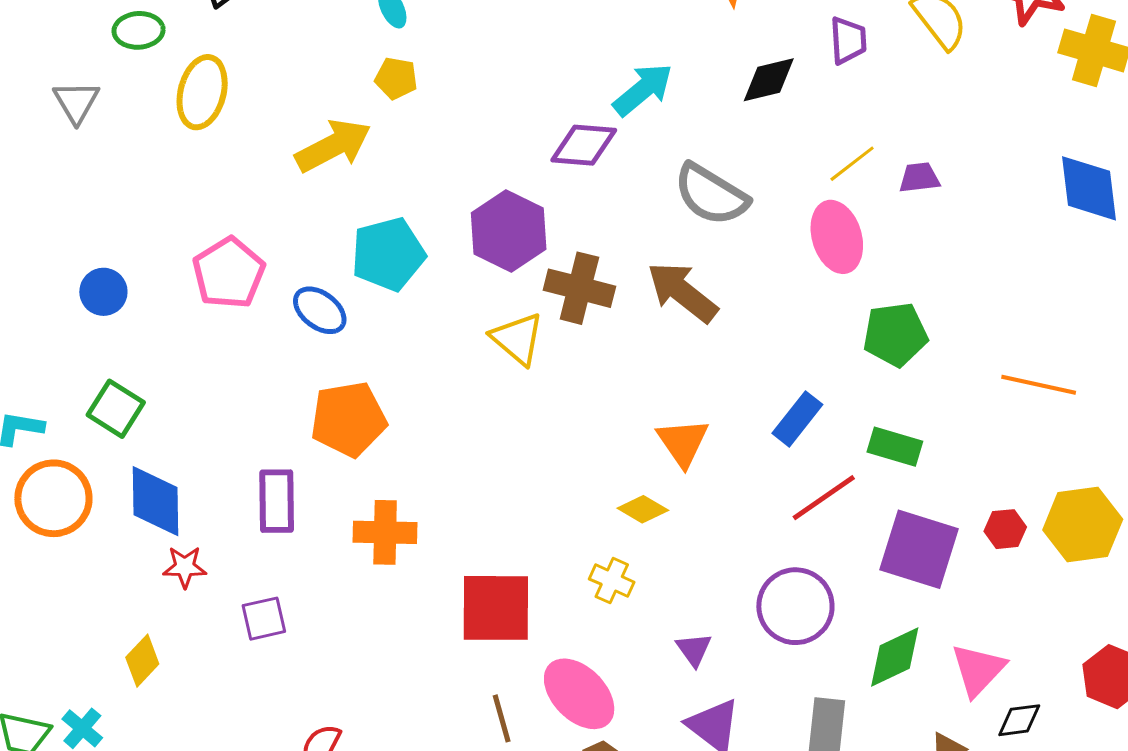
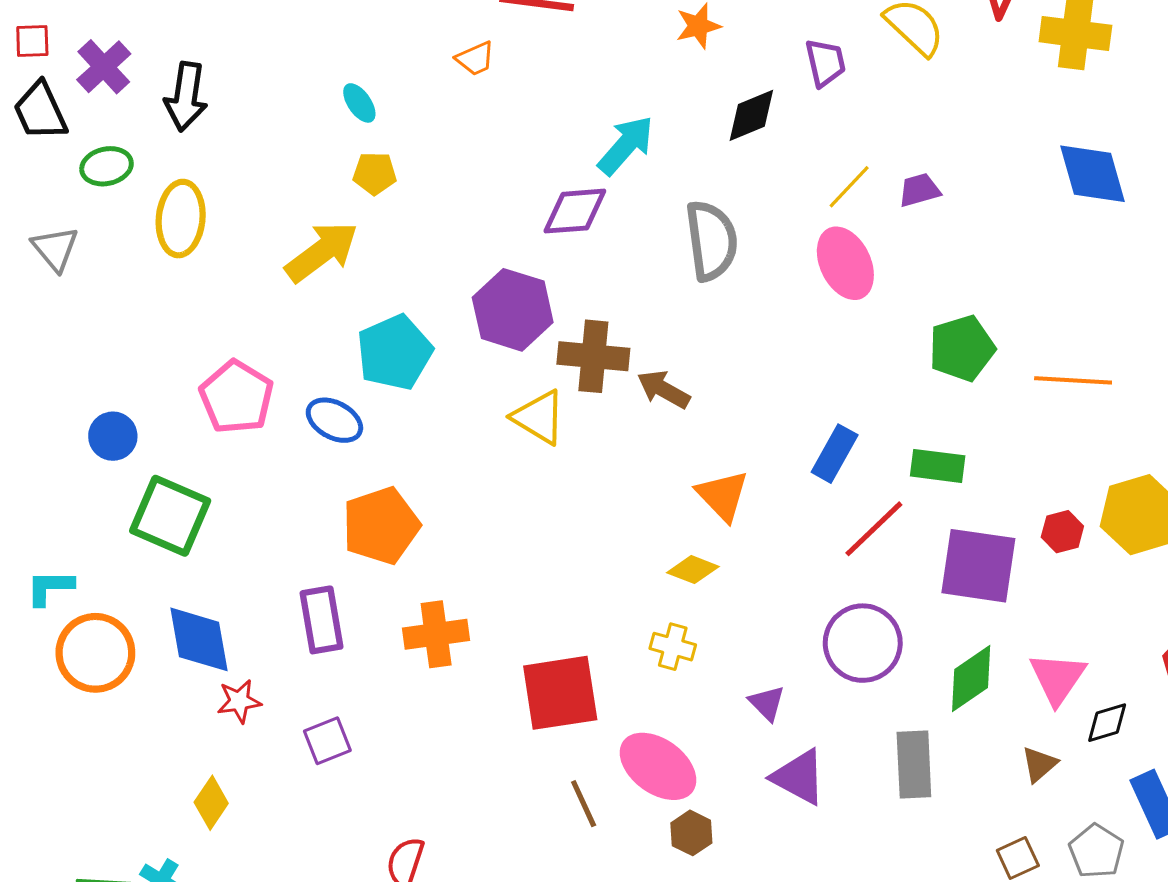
gray semicircle: (711, 195) -> (711, 241), turned -120
brown arrow: (682, 292) -> (664, 389), moved, size x0.7
green pentagon: (895, 334) -> (962, 348), moved
green square: (116, 409) -> (170, 516), moved, size x1.4

